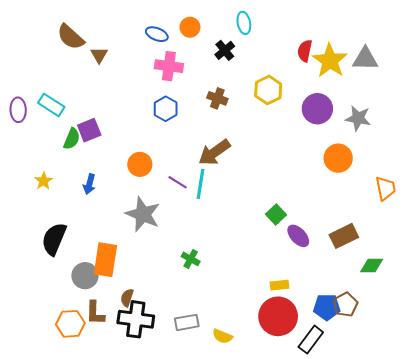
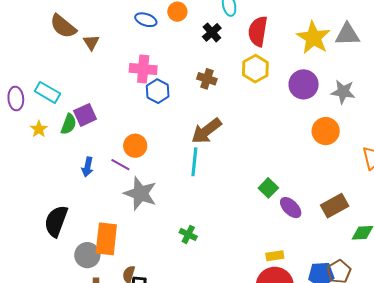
red semicircle: (305, 51) -> (258, 31), moved, size x1.4
pink cross: (169, 66) -> (143, 69), moved
yellow star: (44, 181) -> (39, 129), moved
purple line: (178, 182) -> (120, 165), moved

